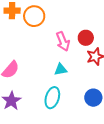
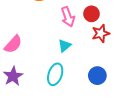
cyan triangle: (61, 69) -> (65, 46), turned -32

